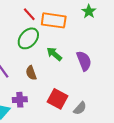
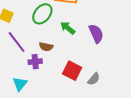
brown semicircle: (31, 73) -> (46, 47), turned -56
purple cross: (20, 100) -> (35, 62), moved

